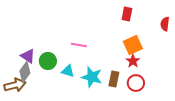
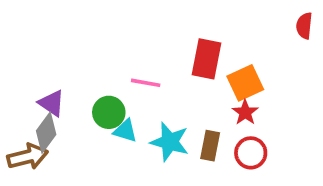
red rectangle: (127, 14) -> (206, 59), moved, size x1.5
red semicircle: (165, 24) -> (304, 26), moved
green circle: (48, 61) -> (109, 112), moved

